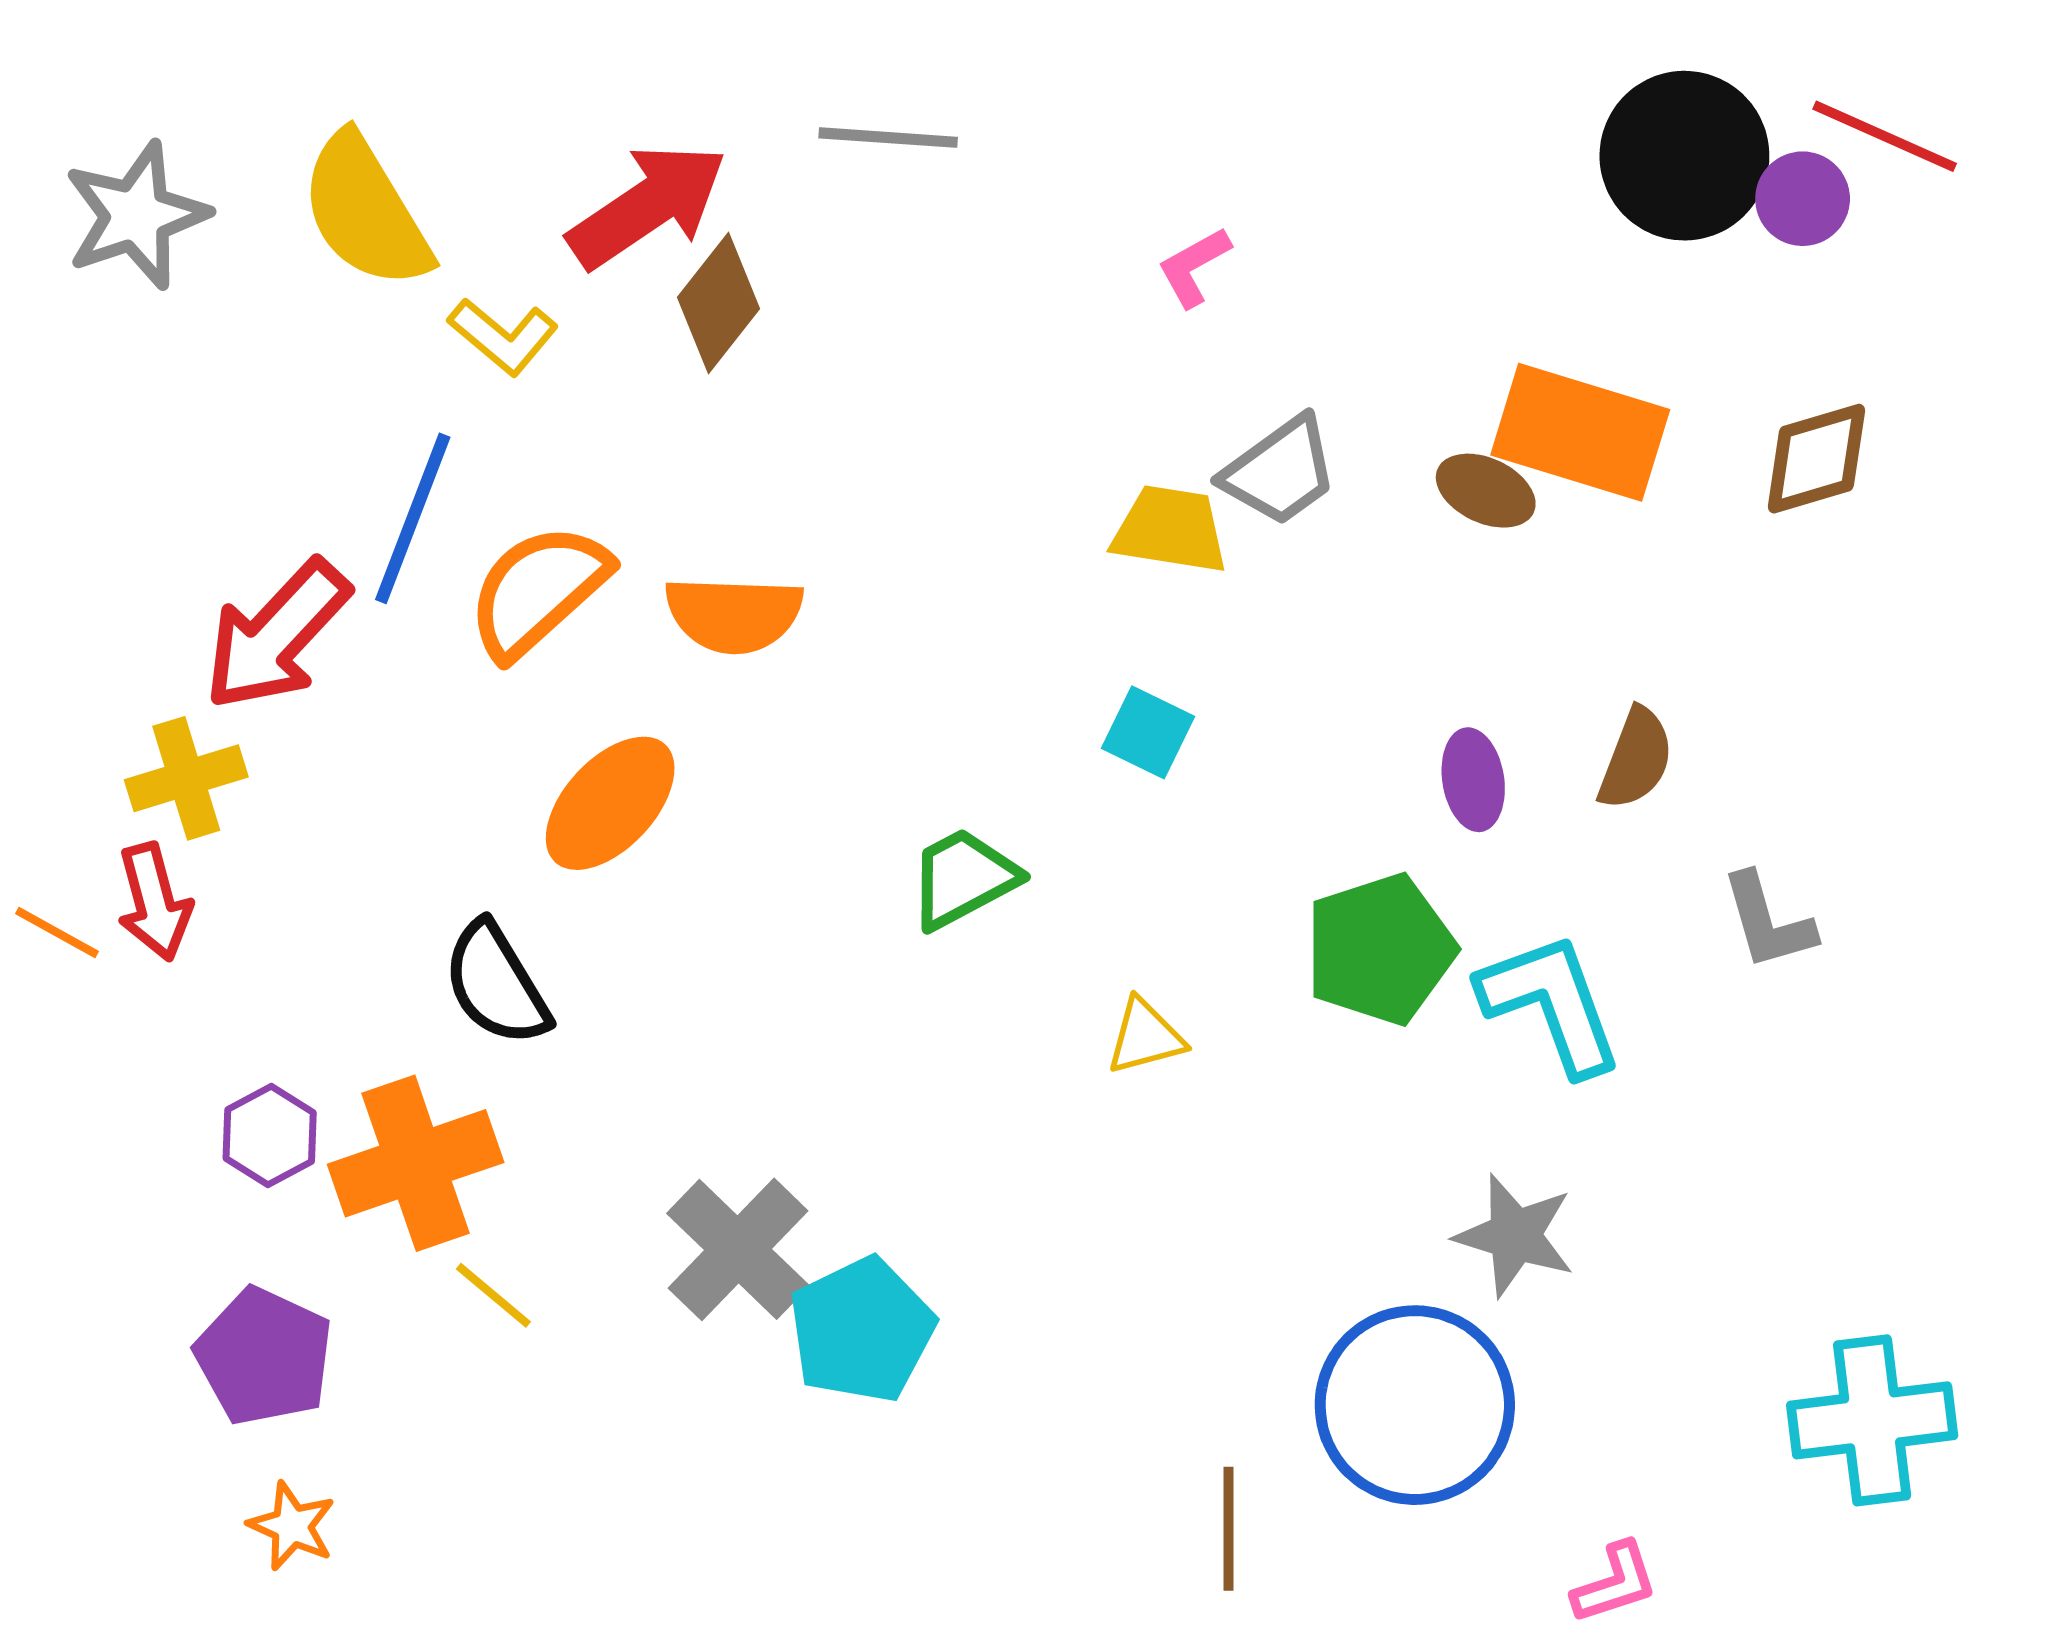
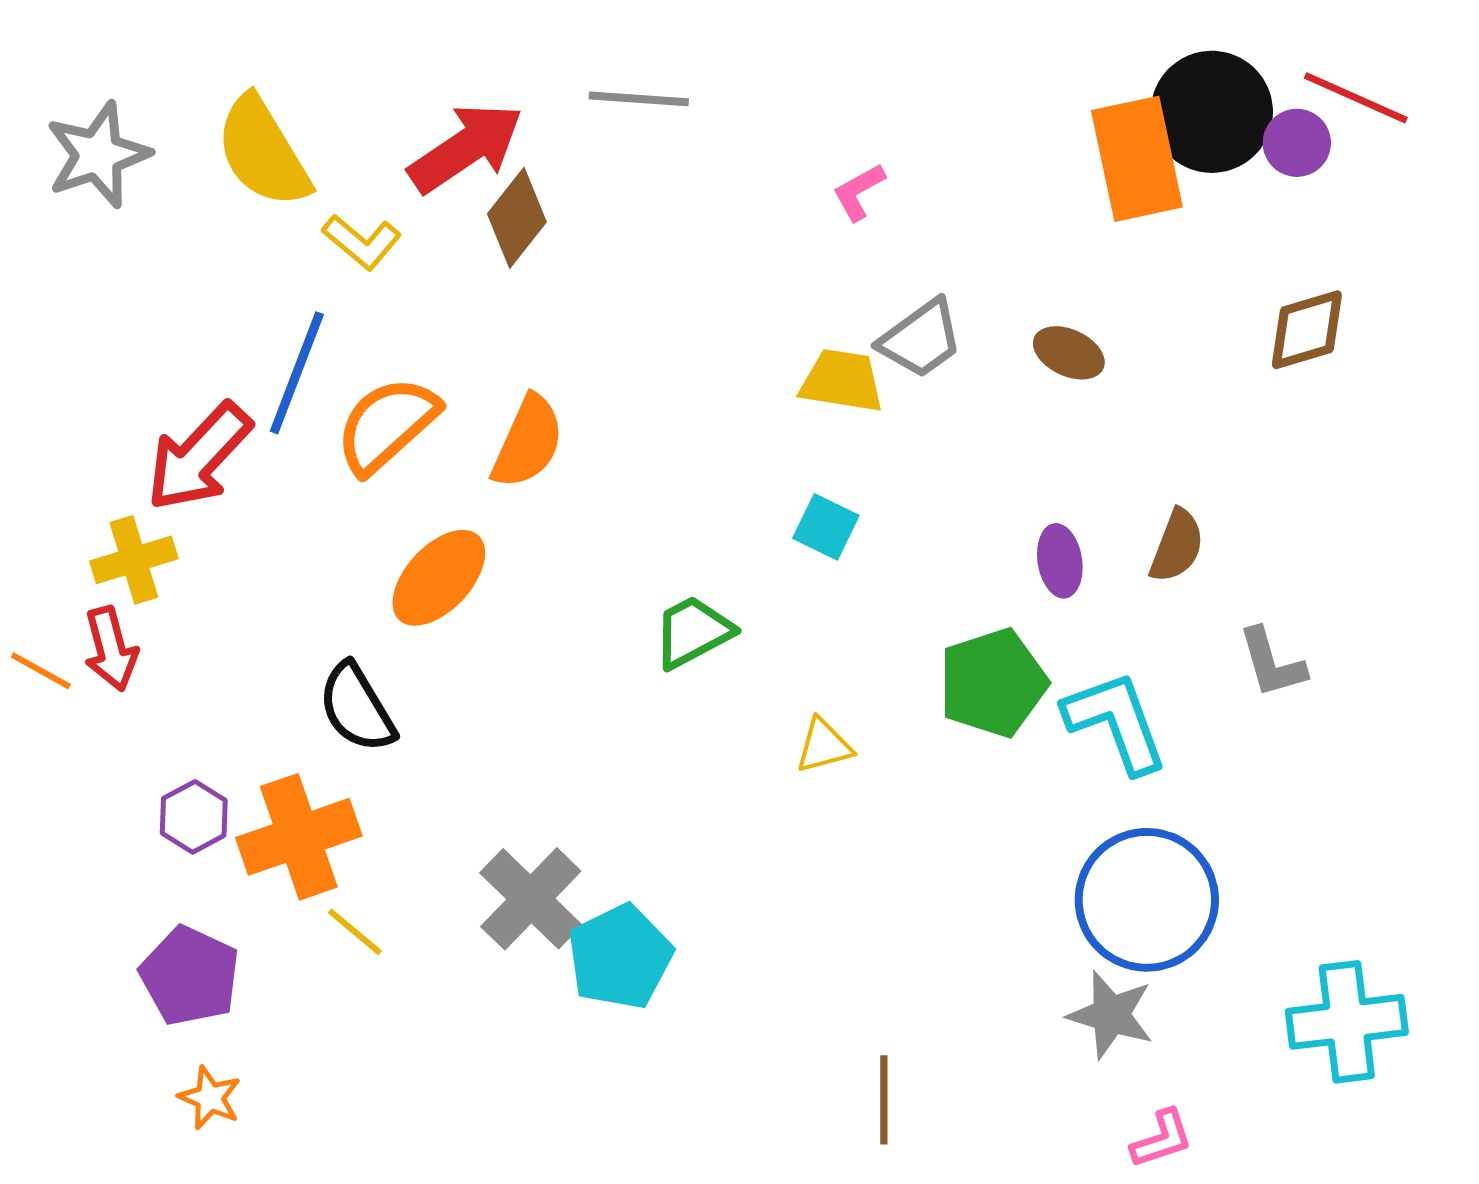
orange rectangle: (1580, 432) -> (1137, 159), moved, turned 61
orange semicircle: (734, 614) -> (528, 442), turned -68
gray star: (1515, 1236) -> (1111, 1015), moved
blue circle: (1415, 1405) -> (1147, 900), moved

